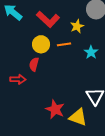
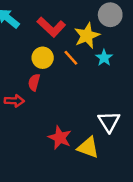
yellow star: (77, 26) -> (87, 36), size x1.5
orange line: (64, 44) -> (71, 58), turned 56
cyan star: (91, 52) -> (104, 58), moved

